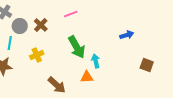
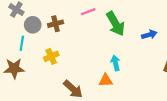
brown cross: (41, 25) -> (56, 24), turned 32
green arrow: (77, 47) -> (115, 24), moved

